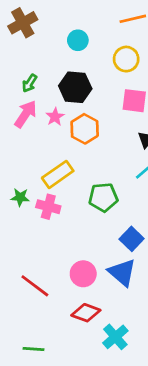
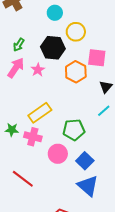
yellow circle: (126, 59) -> (76, 32), moved
orange hexagon: (85, 129) -> (76, 72), moved
blue square: (132, 239) -> (85, 161), moved
pink circle: (83, 274) -> (58, 154), moved
red line: (35, 286) -> (23, 179), moved

